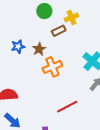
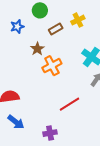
yellow cross: (71, 18) -> (78, 20), moved
blue star: (18, 47) -> (17, 27), moved

